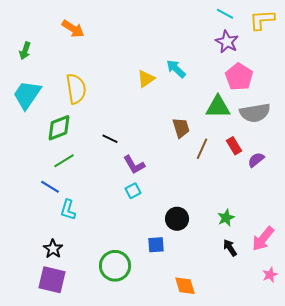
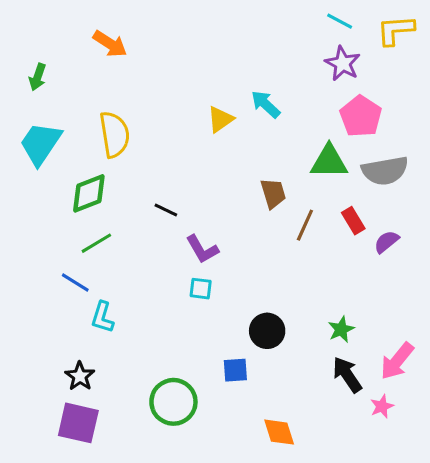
cyan square: (133, 191) -> (201, 289), turned 35
black arrow: (230, 248) -> (347, 375), size x1.4
pink star: (270, 275) -> (382, 406), moved

